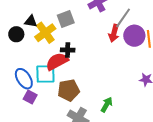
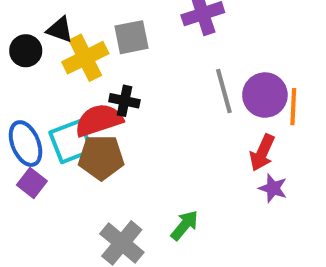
gray line: (123, 18) -> (224, 91), moved, turned -60
red arrow: (114, 33) -> (262, 153), moved
cyan square: (45, 74) -> (71, 142), turned -30
brown pentagon: (69, 90) -> (101, 157), moved

